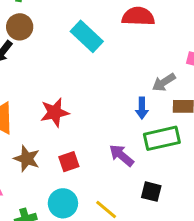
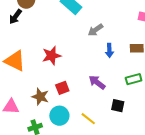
gray arrow: (164, 82) -> (95, 30), moved
green rectangle: (162, 138) -> (134, 79), moved, size x0.7
brown star: (27, 159) -> (40, 97), moved

